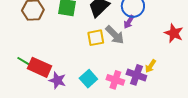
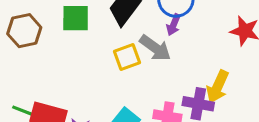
yellow arrow: (151, 66) -> (218, 87), size x1.5

